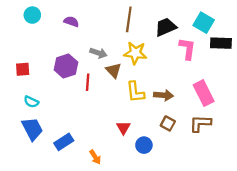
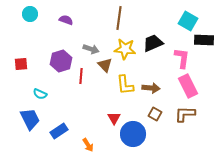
black trapezoid: (166, 27) -> (153, 43), moved
pink L-shape: (187, 49) -> (182, 58), moved
cyan semicircle: (31, 102) -> (40, 94), moved
blue circle: (144, 145) -> (133, 134), size x1.6

